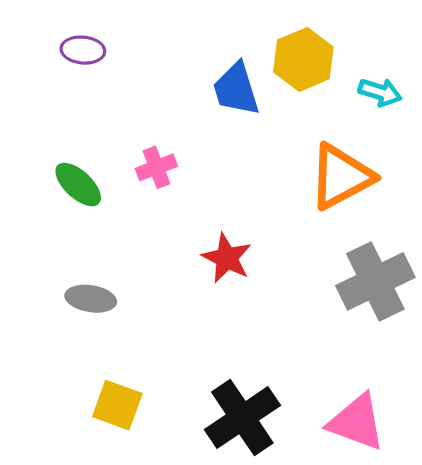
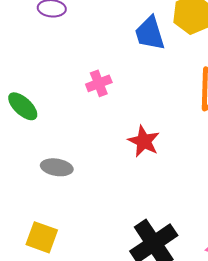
green ellipse: (78, 185) -> (23, 106), moved
yellow square: (117, 405) -> (42, 237), moved

